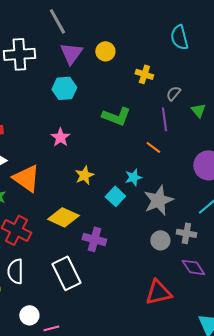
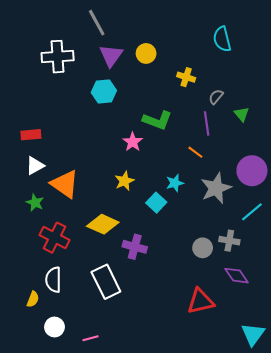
pink star: (60, 137) -> (133, 142), moved
gray star: (158, 200) -> (216, 188), moved
white circle: (29, 315) -> (55, 327), moved

